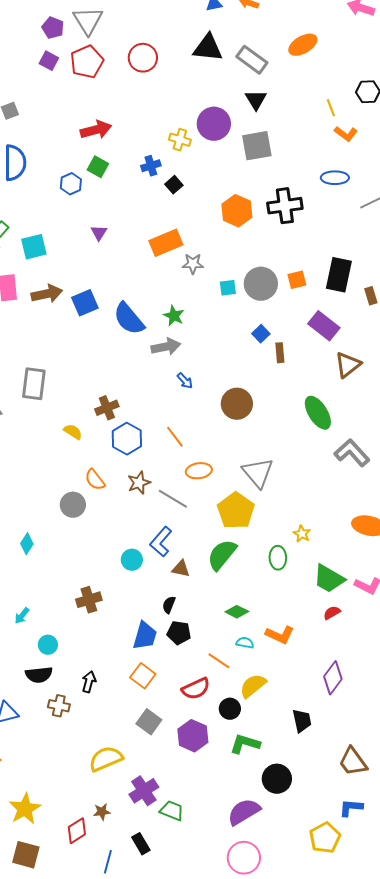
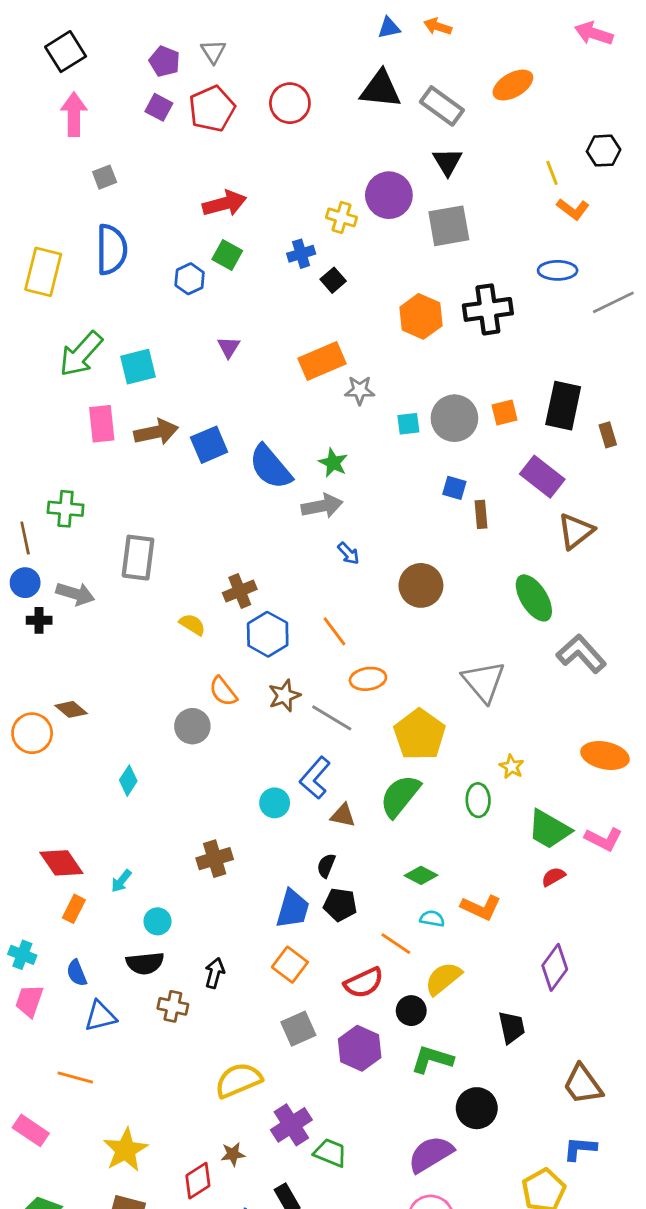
gray triangle: (88, 21) -> (213, 52), size x0.6
blue square: (261, 334) -> (454, 488), turned -30
gray triangle: (258, 473) -> (484, 682), moved
gray square: (149, 722) -> (298, 1029), turned 30

